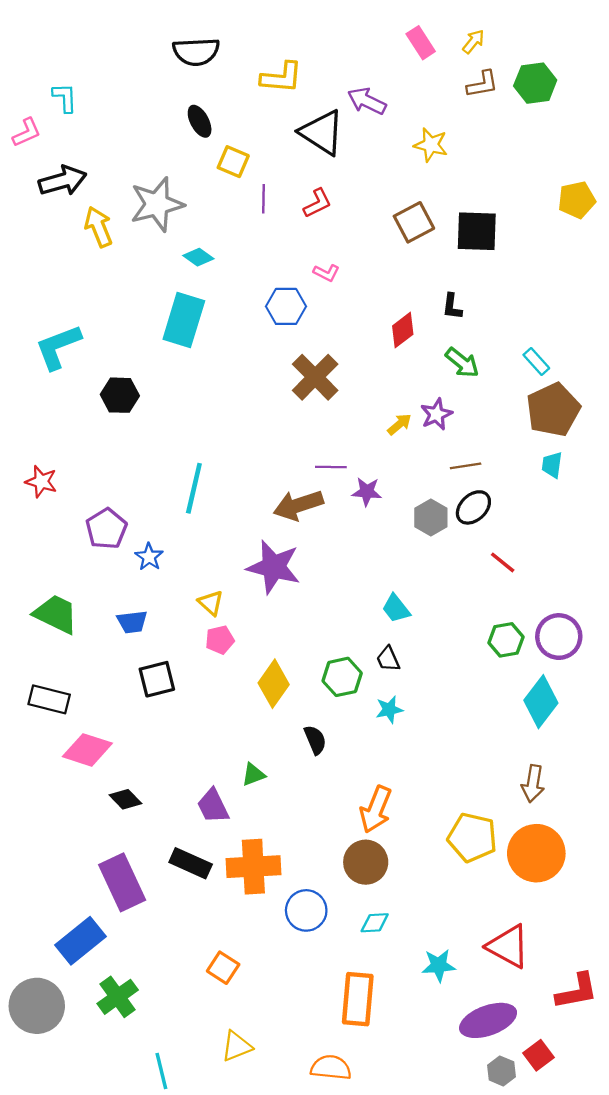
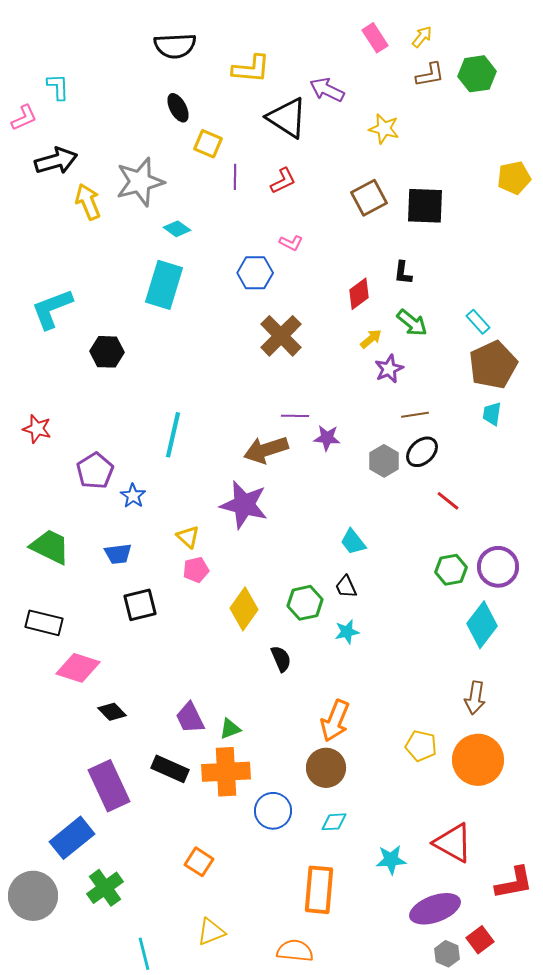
yellow arrow: (399, 424) -> (371, 339), moved
green triangle: (253, 775) -> (230, 729), moved
yellow pentagon: (472, 837) -> (421, 746), size x0.7

